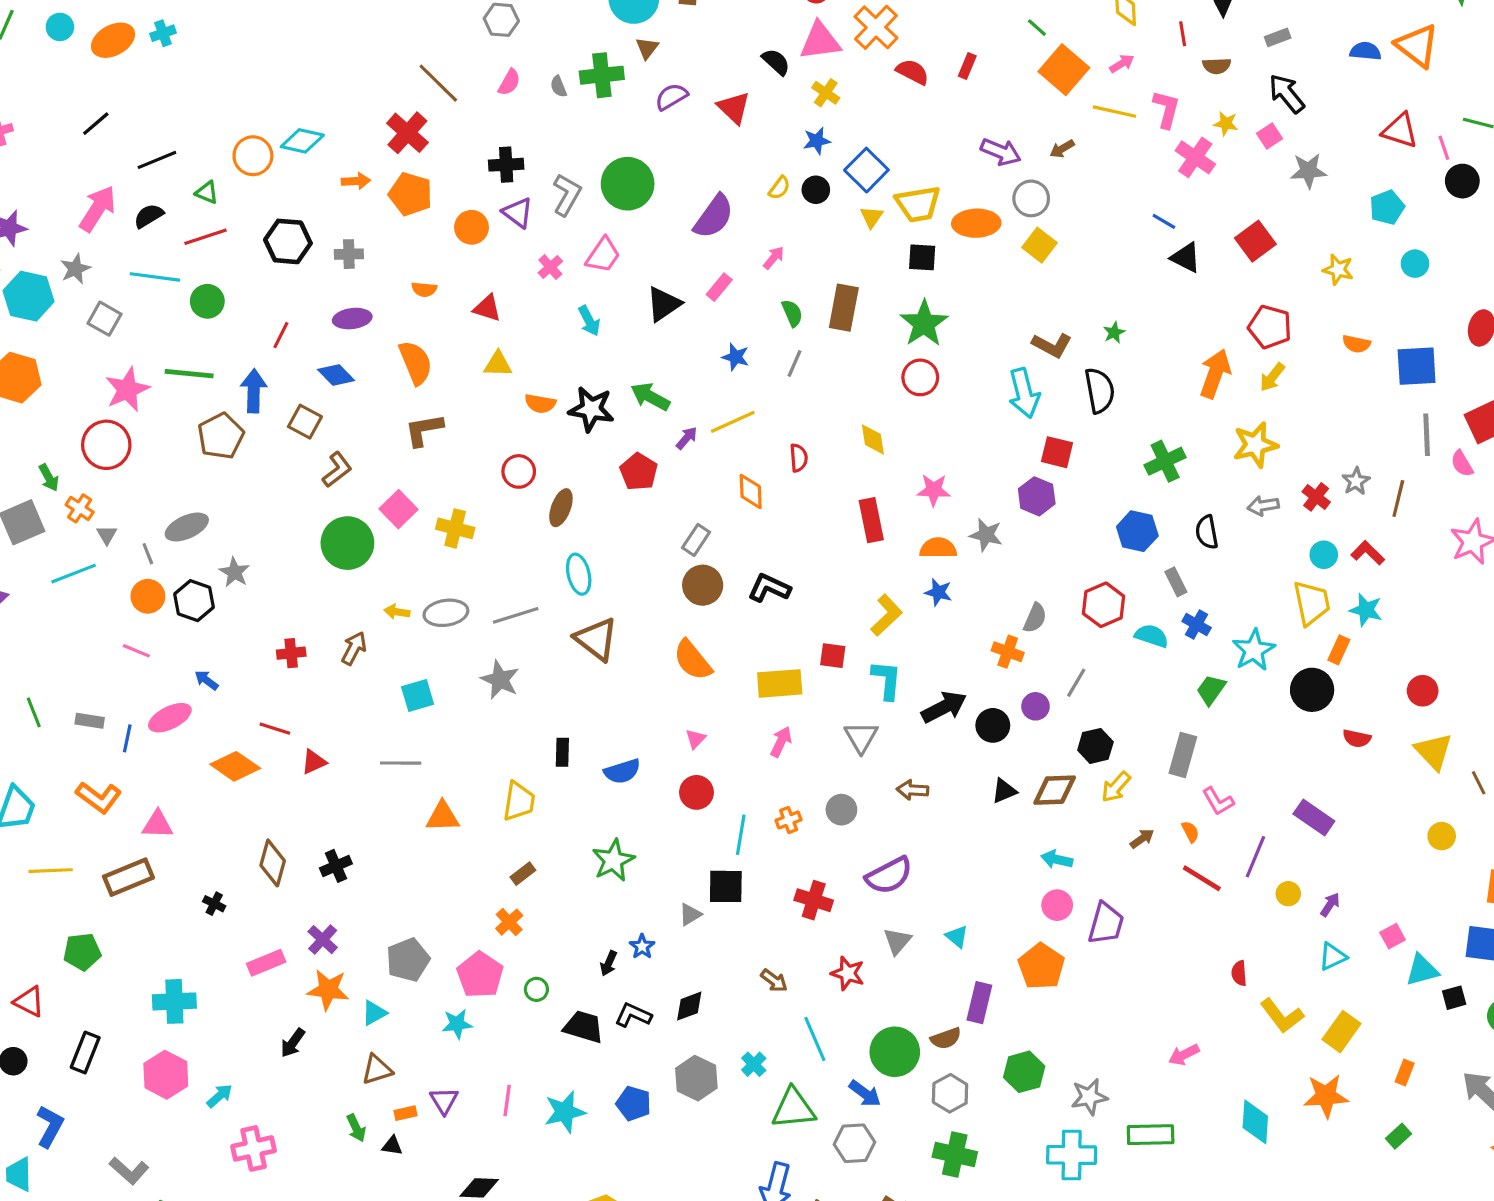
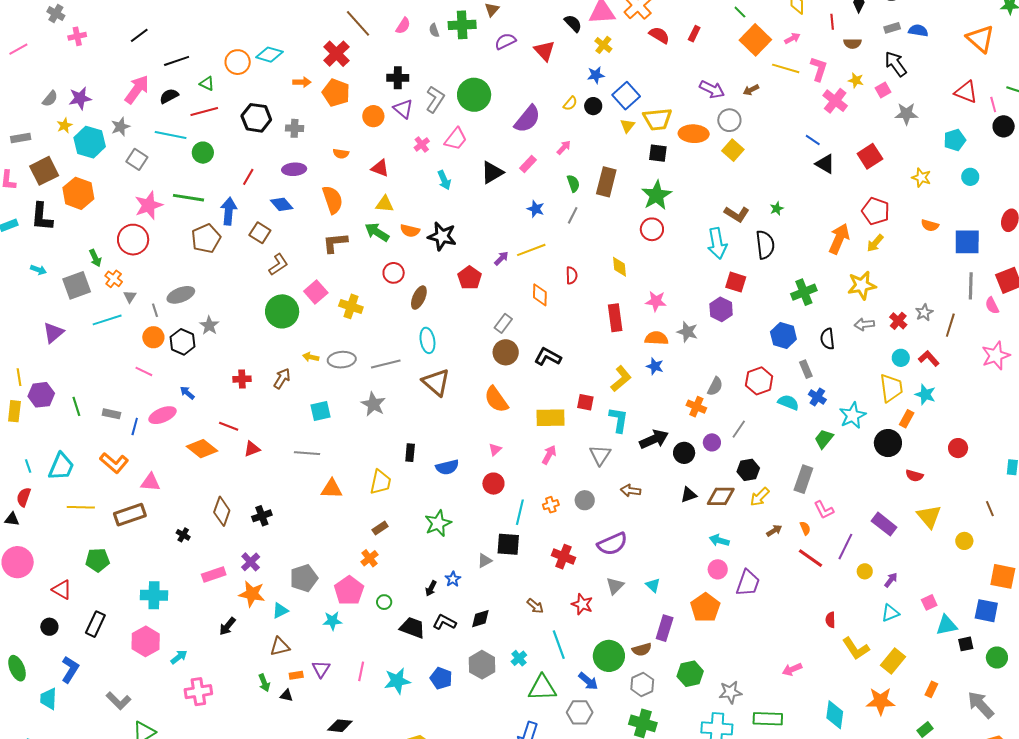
blue semicircle: (1365, 51) -> (918, 31), moved
green arrow: (650, 397) -> (377, 232), moved
yellow triangle: (1434, 751) -> (929, 516), moved

